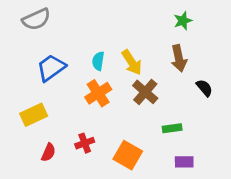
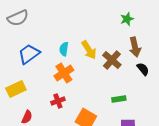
brown arrow: (179, 58) -> (135, 47), moved
brown cross: (145, 92) -> (112, 60), moved
red cross: (85, 143) -> (58, 101), moved

